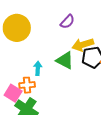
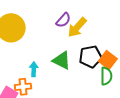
yellow arrow: (83, 45) -> (77, 27), moved, turned -30

